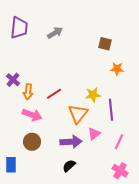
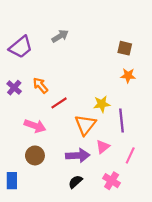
purple trapezoid: (19, 28) -> (21, 47), moved, turned 45
brown square: (105, 44) -> (125, 48), moved
orange arrow: (28, 92) -> (40, 85), moved, turned 133
pink cross: (120, 171) -> (112, 181), moved

